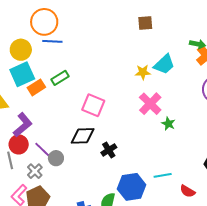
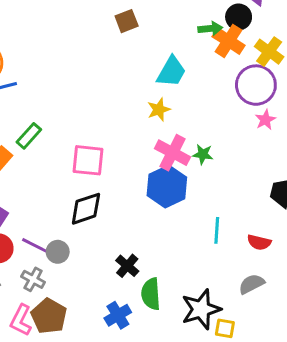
yellow star: (143, 72) -> (159, 110), moved
pink cross: (150, 104) -> (173, 153), moved
black cross: (109, 150) -> (127, 266), moved
cyan line: (163, 175) -> (217, 230), turned -60
blue hexagon: (132, 187) -> (167, 186), moved

